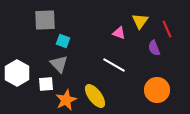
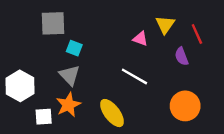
white square: (46, 84) -> (44, 117), moved
orange star: (66, 100) -> (68, 105), moved

